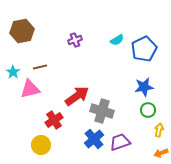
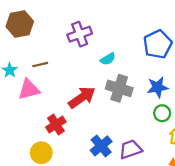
purple cross: (75, 40) -> (80, 34), size x1.5
cyan semicircle: (117, 40) -> (108, 59), moved
gray cross: (102, 111) -> (119, 88), moved

